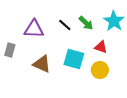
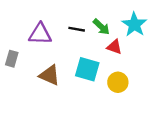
black line: (65, 25) -> (77, 29), turned -32
red triangle: (101, 47) -> (114, 47), moved

